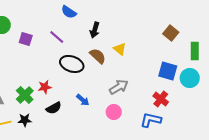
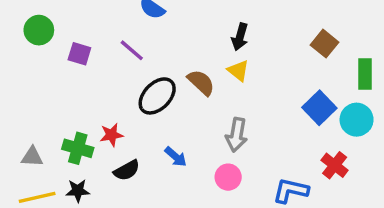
black arrow: (95, 30) -> (240, 37), moved
black ellipse: (72, 64) -> (157, 96), turned -65
blue square: (168, 71) -> (319, 108), turned 30
gray arrow: (119, 87) -> (237, 135), turned 132
green cross: (25, 95) -> (78, 148), turned -30
red cross: (161, 99) -> (335, 165), moved

